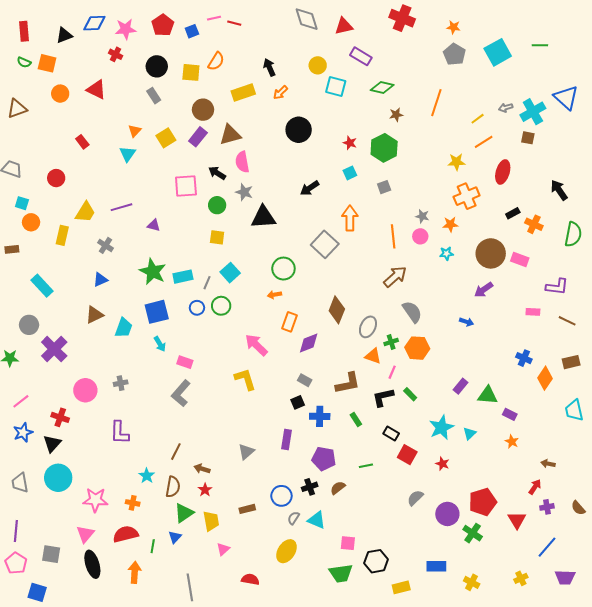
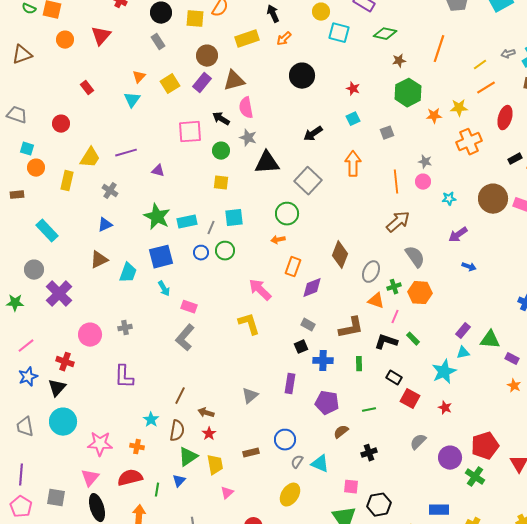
red triangle: (96, 90) -> (101, 36), turned 45
green hexagon: (384, 148) -> (408, 93), moved
orange star: (450, 224) -> (434, 116), moved
gray square: (325, 244) -> (308, 181), moved
cyan square: (230, 273) -> (234, 218), turned 36
purple arrow: (484, 290) -> (458, 235), moved
black L-shape: (383, 397) -> (386, 342), turned 30
green rectangle: (356, 419) -> (359, 364), turned 32
cyan triangle: (470, 433) -> (463, 353), moved, turned 32
black cross: (310, 487) -> (369, 453), moved

